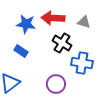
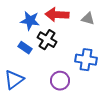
black cross: (62, 43) -> (47, 40), moved

